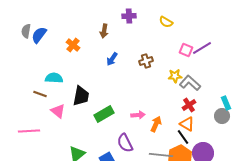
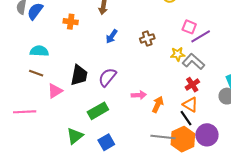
orange cross: (73, 45) -> (71, 22), turned -32
purple line: (202, 48) -> (201, 36), moved
cyan semicircle: (54, 78) -> (39, 51), moved
pink triangle: (58, 111) -> (55, 91), turned 49
green rectangle: (104, 114) -> (98, 111), moved
purple semicircle: (125, 143) -> (107, 77), moved, turned 66

